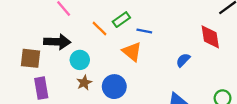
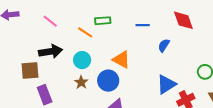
green rectangle: (121, 20) -> (103, 21), turned 42
blue line: (144, 31) -> (143, 25), moved
orange triangle: (132, 52) -> (121, 59), moved
cyan circle: (80, 60) -> (82, 60), moved

